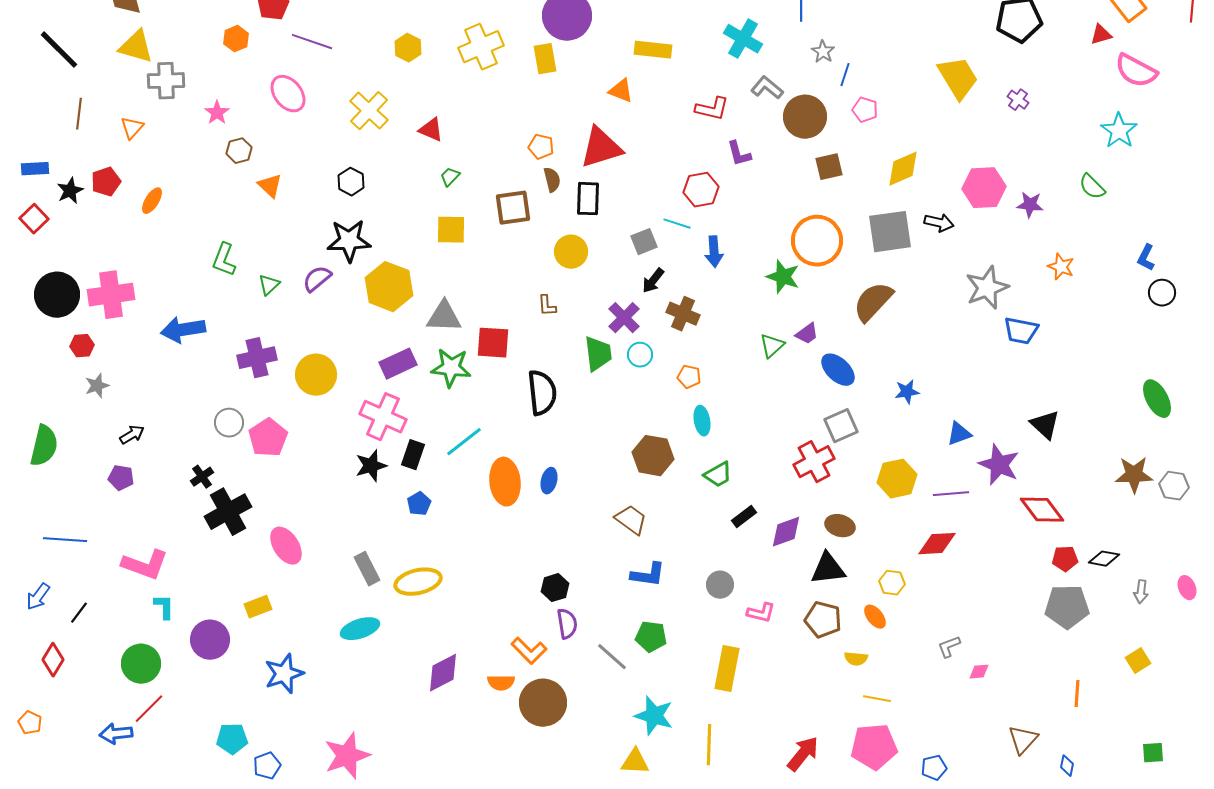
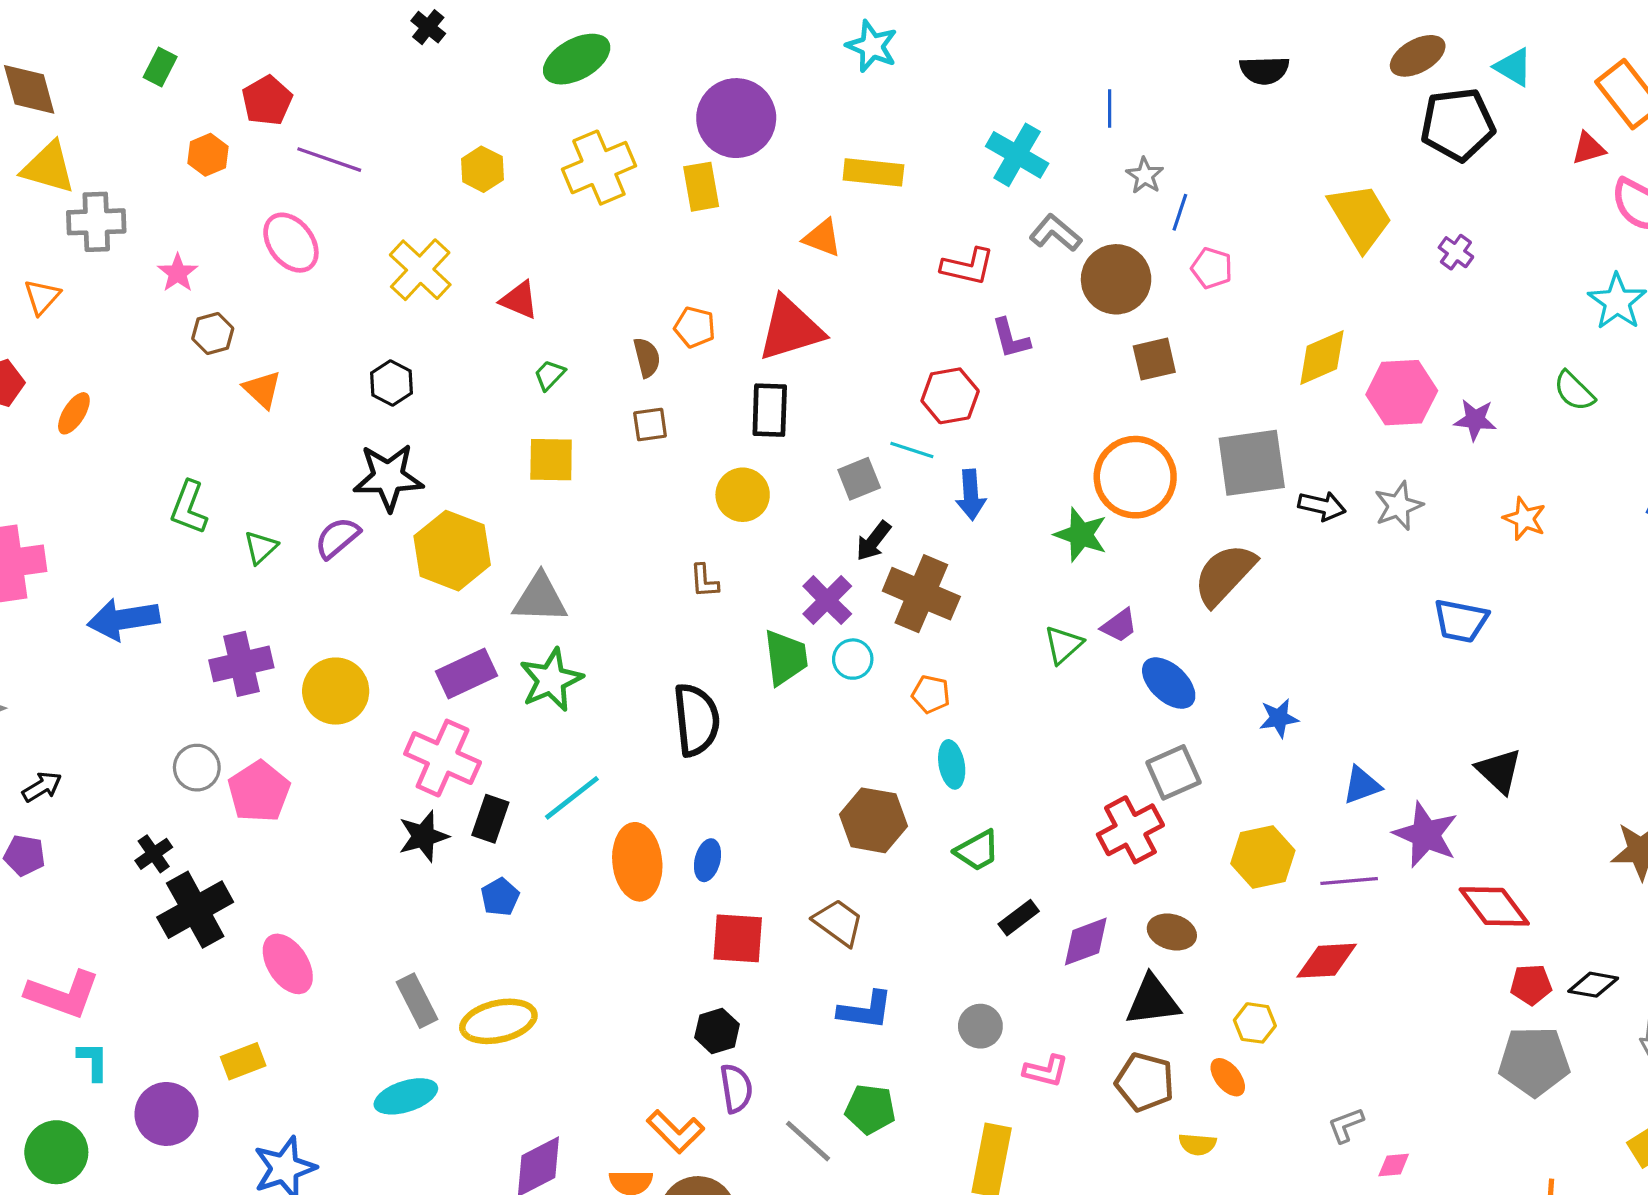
yellow diamond: (903, 169) -> (1322, 357), moved
brown semicircle: (552, 180) -> (647, 357), moved
brown square: (513, 208) -> (650, 425), size x0.6
black arrow: (939, 223) -> (1322, 506), moved
gray star: (987, 288) -> (1399, 506), moved, size x0.7
brown cross: (683, 314) -> (921, 594), size x1.4
red square: (493, 343) -> (738, 938), moved
green star: (451, 368) -> (551, 680), turned -30

